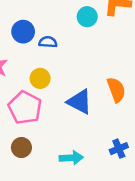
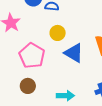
yellow circle: (40, 78) -> (58, 33), moved

